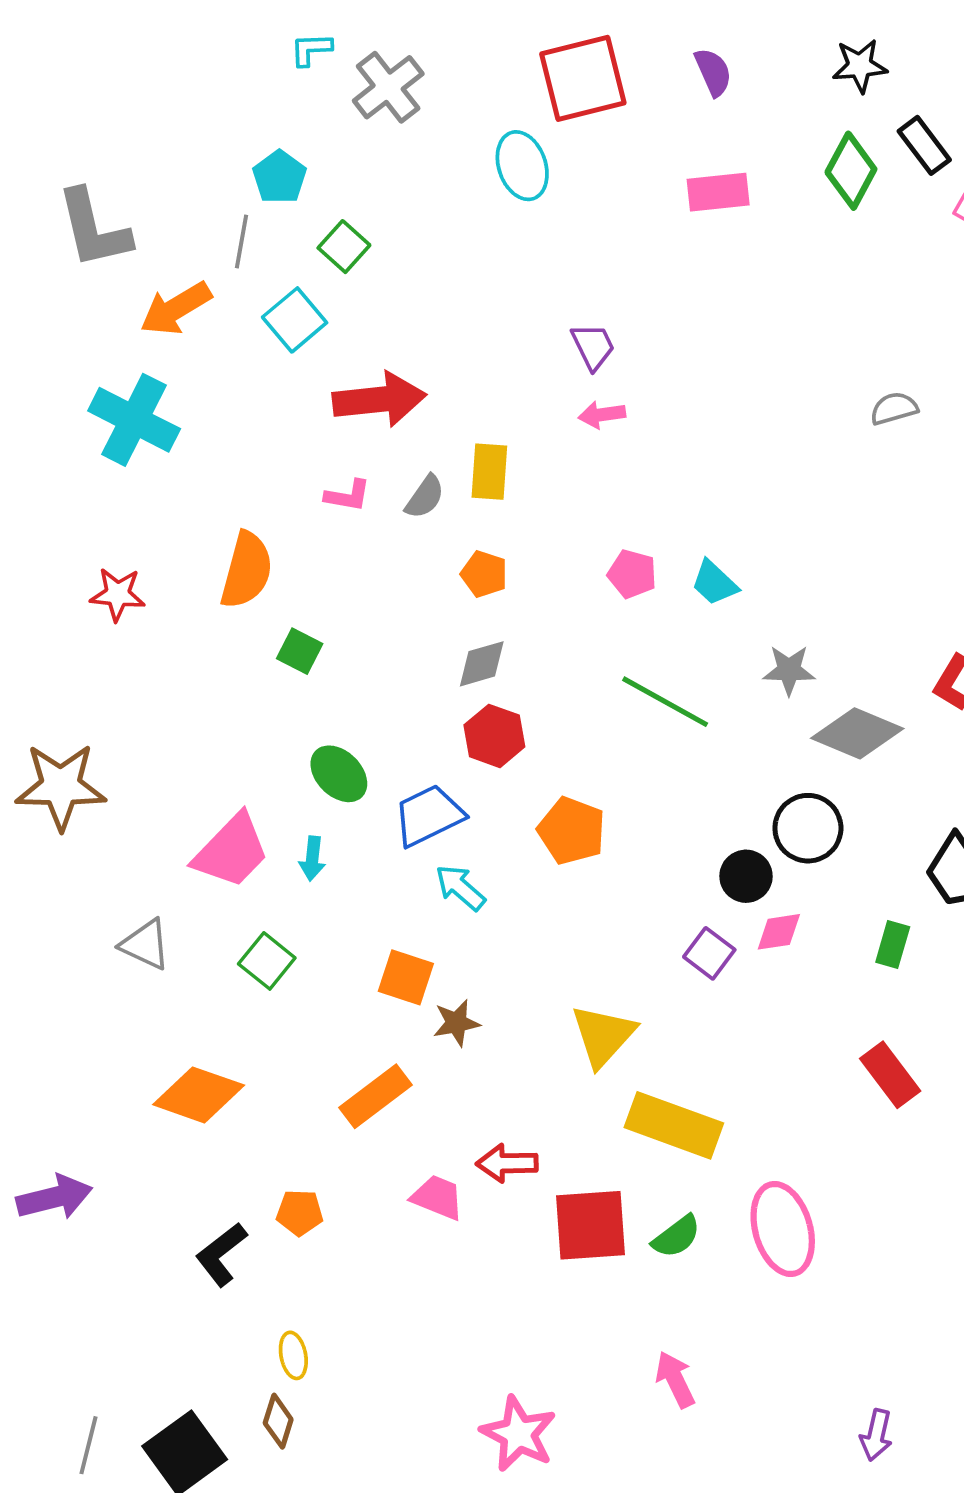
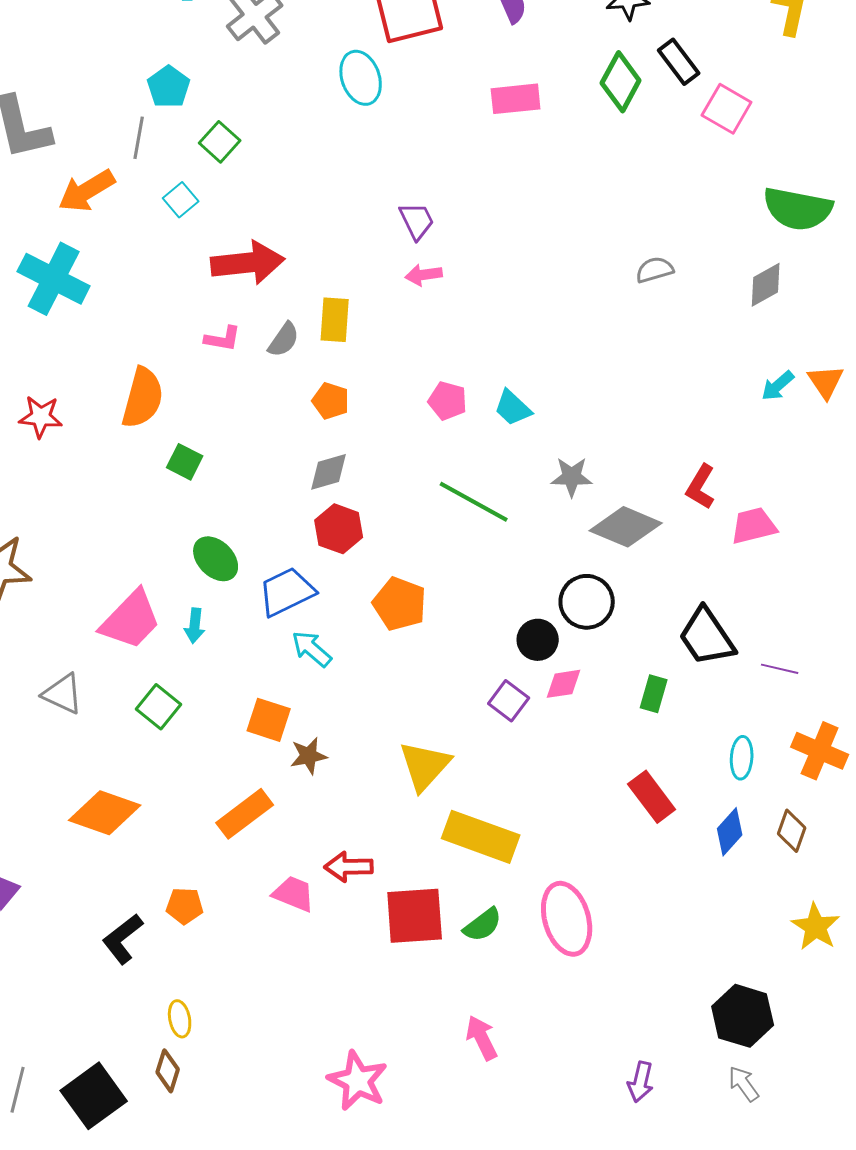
cyan square: (295, 320) -> (181, 200), size x0.7

